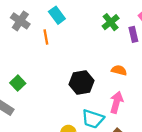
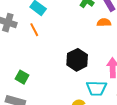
orange semicircle: (119, 70) -> (104, 22), moved

